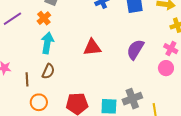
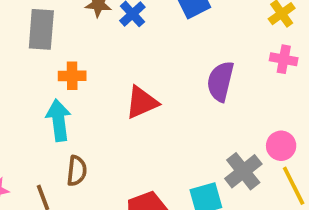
orange cross: (44, 18) -> (72, 76), moved, turned -32
pink circle: (166, 68) -> (281, 146), moved

